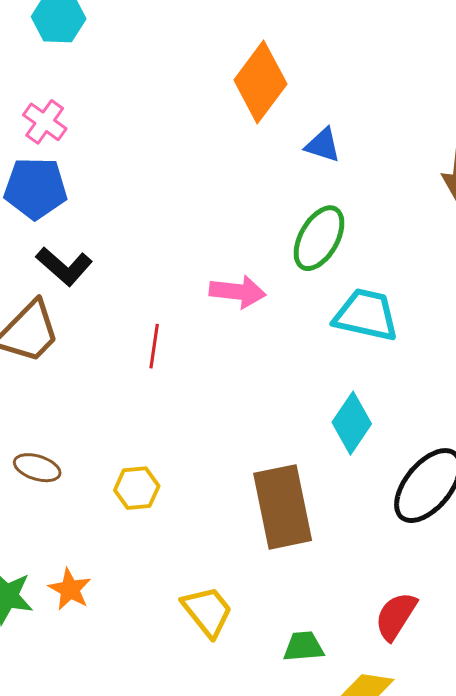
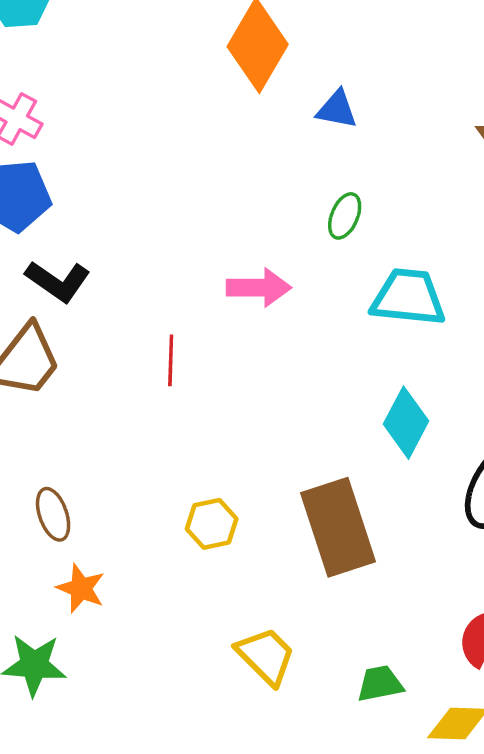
green ellipse: (319, 238) -> (345, 216), size x0.6
brown ellipse: (37, 468) -> (53, 514), turned 60
yellow hexagon: (137, 488) -> (212, 524), moved
orange star: (70, 589) -> (81, 588), moved

